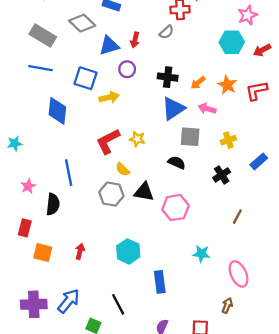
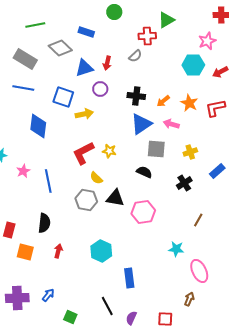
pink star: (28, 186) -> (23, 171), moved
black semicircle: (53, 204) -> (44, 223), moved
cyan star: (201, 254) -> (176, 249), moved
blue arrow: (69, 301) -> (48, 295), size x0.6
black line: (118, 304) -> (107, 306), moved

